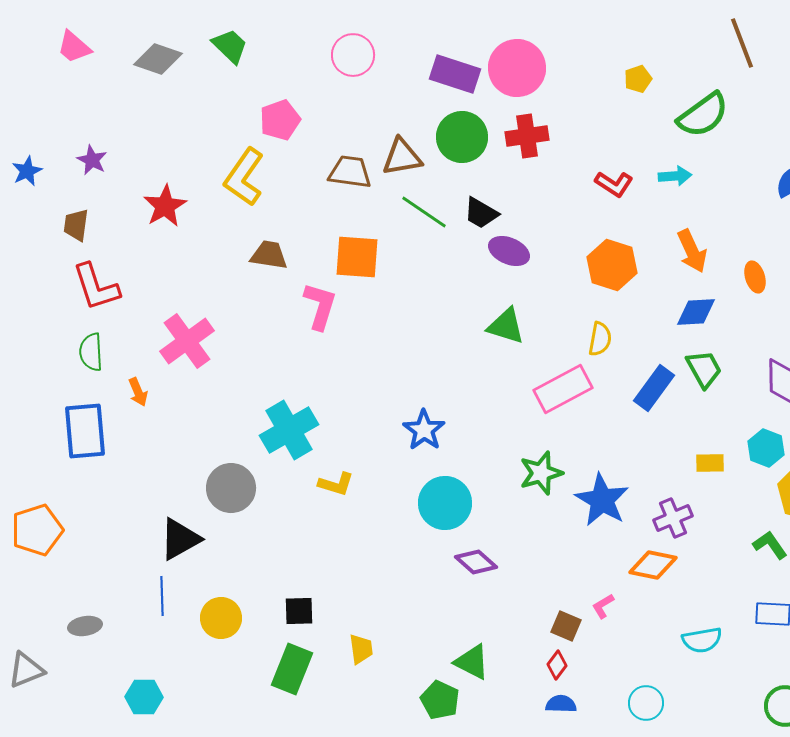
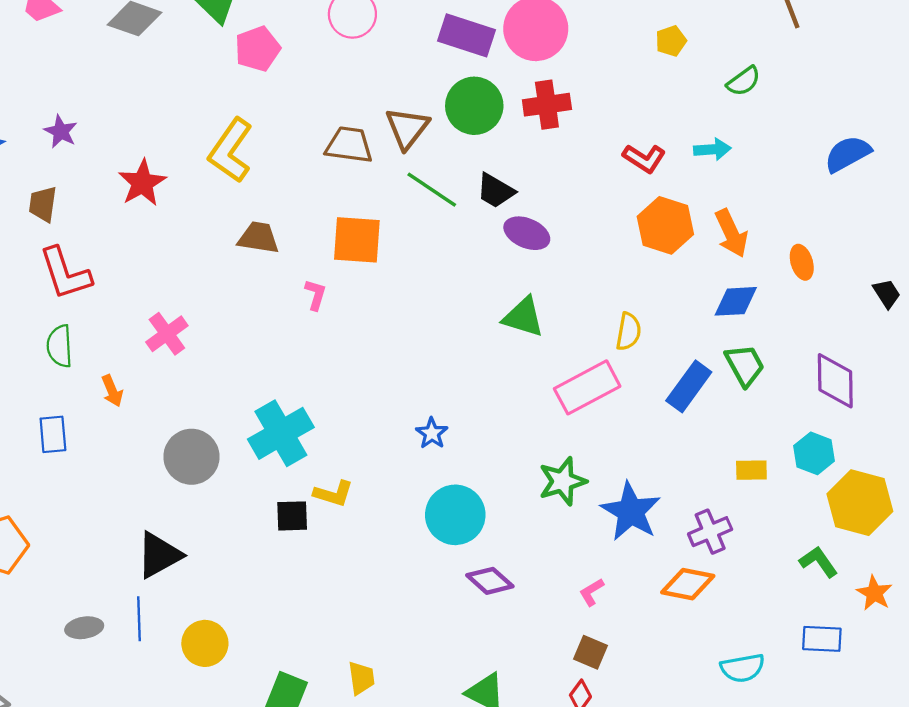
green semicircle: (703, 115) -> (744, 81), size x0.6
pink pentagon: (280, 120) -> (257, 49), moved
brown triangle: (402, 157) -> (407, 128), turned -42
orange hexagon: (612, 265) -> (665, 225), moved
pink L-shape: (320, 306) -> (316, 295), size x0.6
pink cross: (187, 341) -> (167, 334), size x0.7
blue star: (424, 430) -> (432, 433), size x0.7
blue rectangle: (85, 431) -> (53, 434), size x0.6
gray circle: (231, 488) -> (191, 457), moved
pink L-shape: (603, 606) -> (592, 592), moved
black square: (299, 611) -> (292, 516), moved
gray ellipse: (85, 626) -> (84, 628), moved

